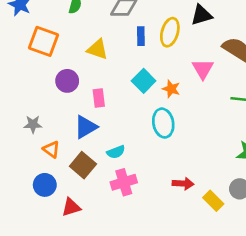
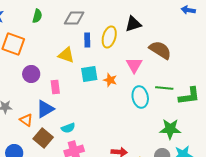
yellow triangle: (97, 49) -> (66, 55), moved
cyan square: (144, 81) -> (89, 74), turned 36
cyan ellipse: (163, 123) -> (140, 97), moved
orange triangle: (51, 149) -> (26, 120), moved

